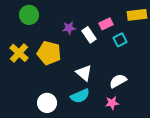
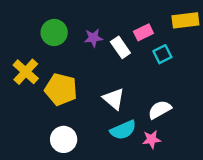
green circle: (29, 15) -> (54, 32), moved
yellow pentagon: (49, 53) -> (61, 89), moved
cyan semicircle: (80, 96) -> (123, 130), moved

